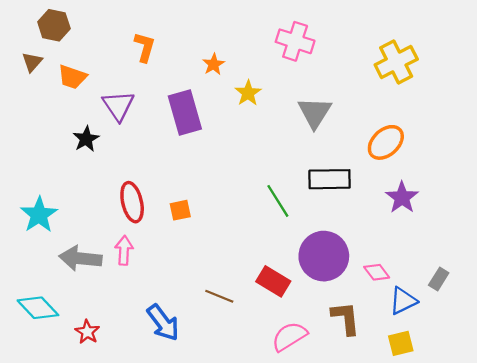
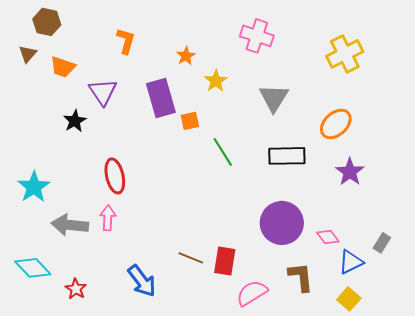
green line: (278, 201) -> (223, 152), moved
orange square: (180, 210) -> (190, 121), moved
red rectangle: (273, 281) -> (225, 261), moved, turned 68
yellow square: (401, 343) -> (349, 299), turned -35

